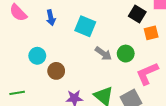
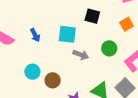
black square: (137, 14) -> (92, 16), moved
gray arrow: (103, 54) -> (81, 55), moved

